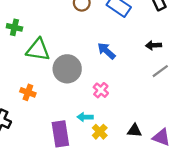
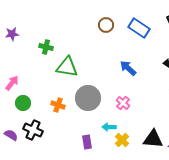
gray circle: (67, 69) -> (88, 98), moved
black triangle: (134, 131) -> (153, 139), size x1.5
purple rectangle: (60, 134) -> (87, 142), size x0.6

